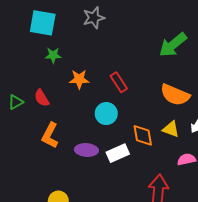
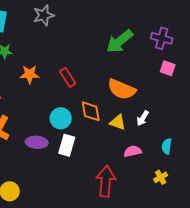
cyan circle: (106, 114) -> (61, 118), moved
orange diamond: (143, 135) -> (91, 111), moved
white rectangle: (118, 153) -> (67, 145), turned -50

